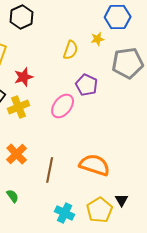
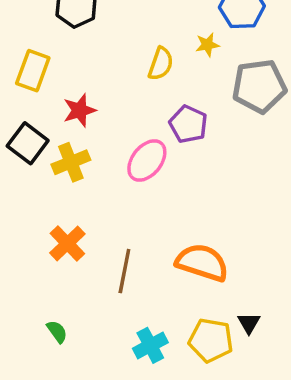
green semicircle: (13, 196) -> (57, 332), moved
yellow pentagon: (100, 210) -> (211, 340), turned -30
cyan cross: (65, 213) -> (150, 345), turned 36

